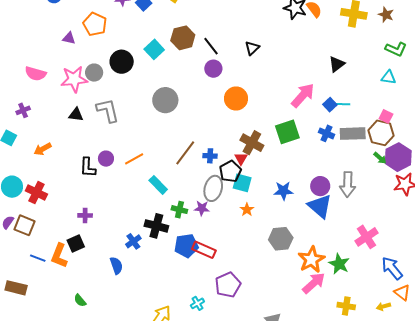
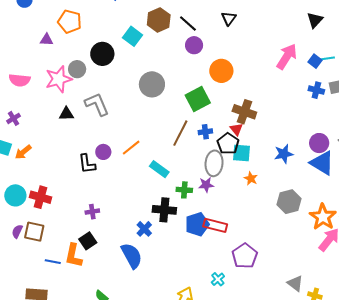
green square: (287, 132) -> (198, 99), moved
orange arrow: (43, 149) -> (23, 152), moved
blue semicircle: (116, 266) -> (132, 256), size x1.5

